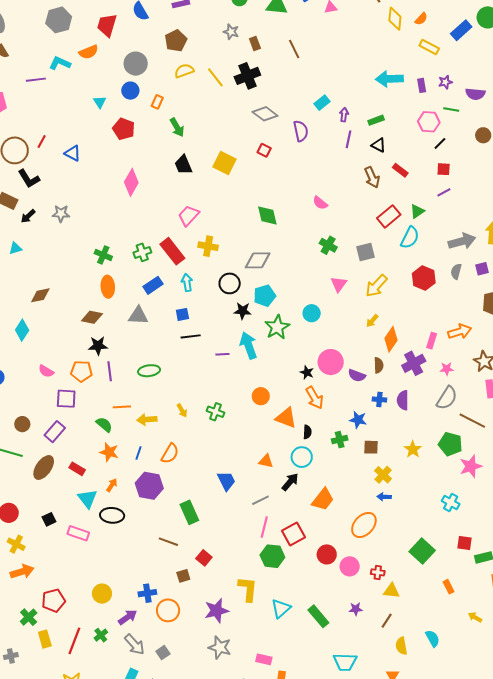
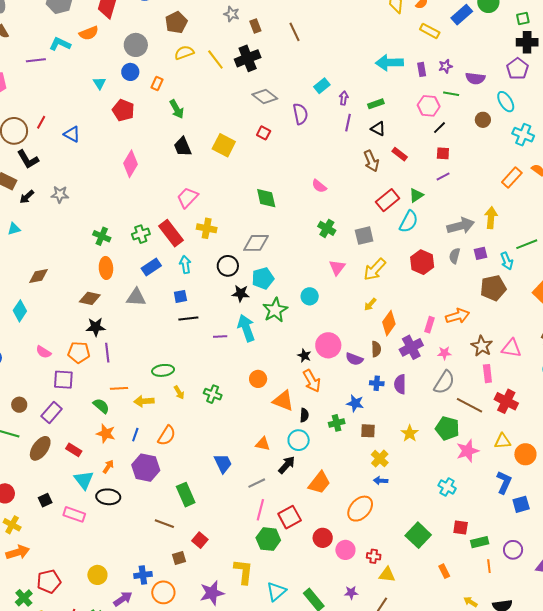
green ellipse: (149, 371) -> (163, 370), moved

